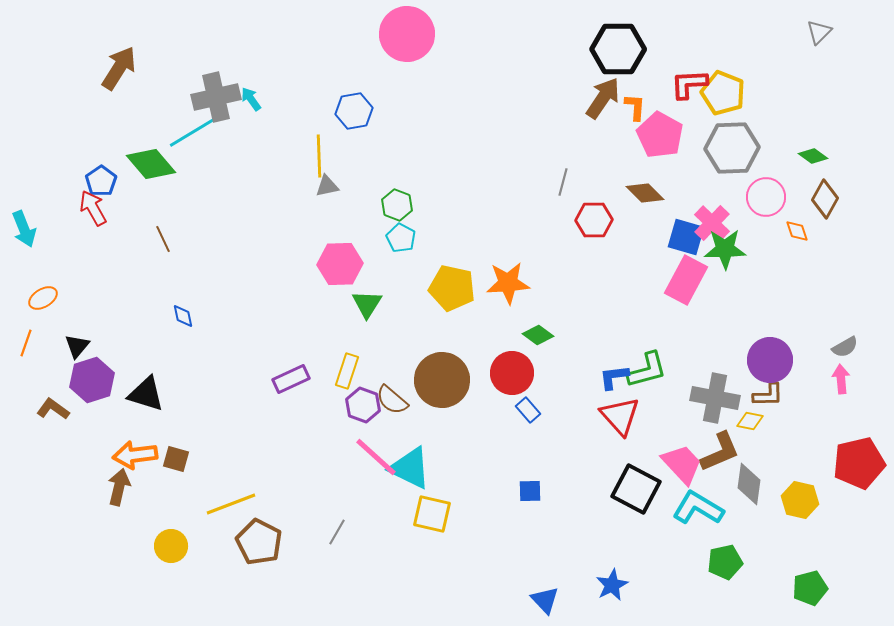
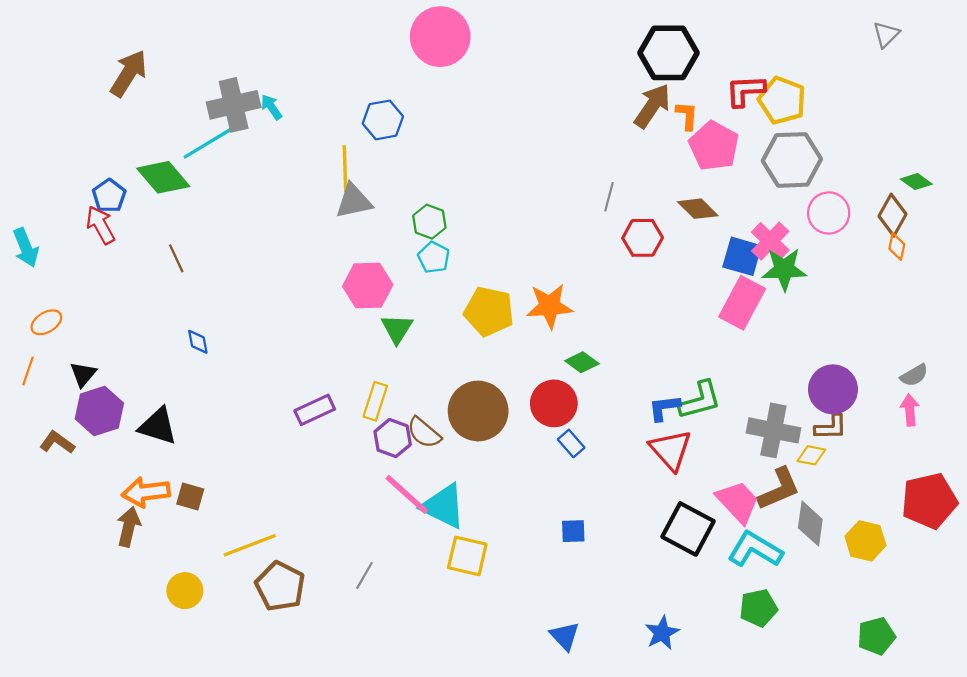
green diamond: (813, 156) -> (916, 182), moved
gray triangle: (327, 186) -> (354, 201), size x1.5
orange diamond: (797, 231) -> (897, 247), moved, turned 30
green pentagon: (725, 562) -> (758, 608), moved
blue triangle: (545, 600) -> (565, 636), moved

